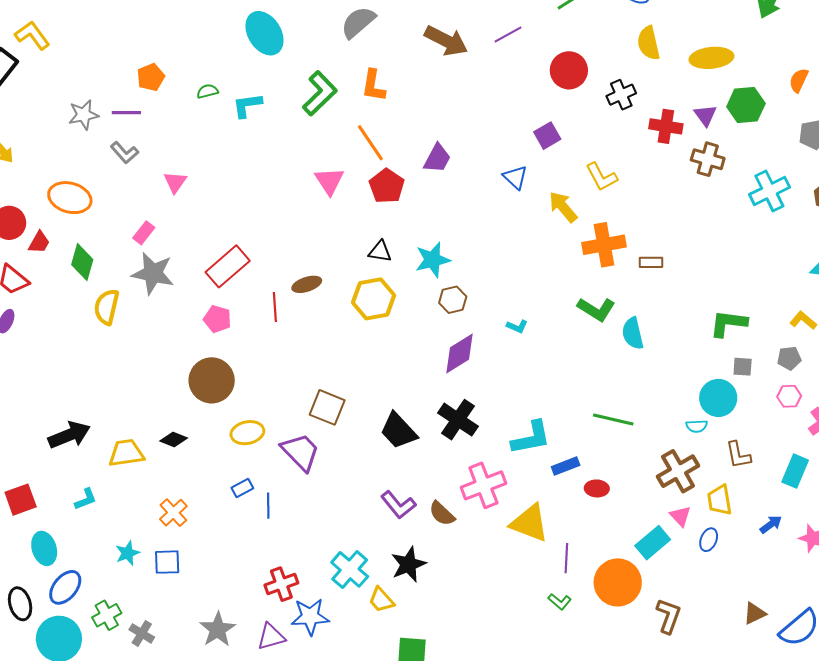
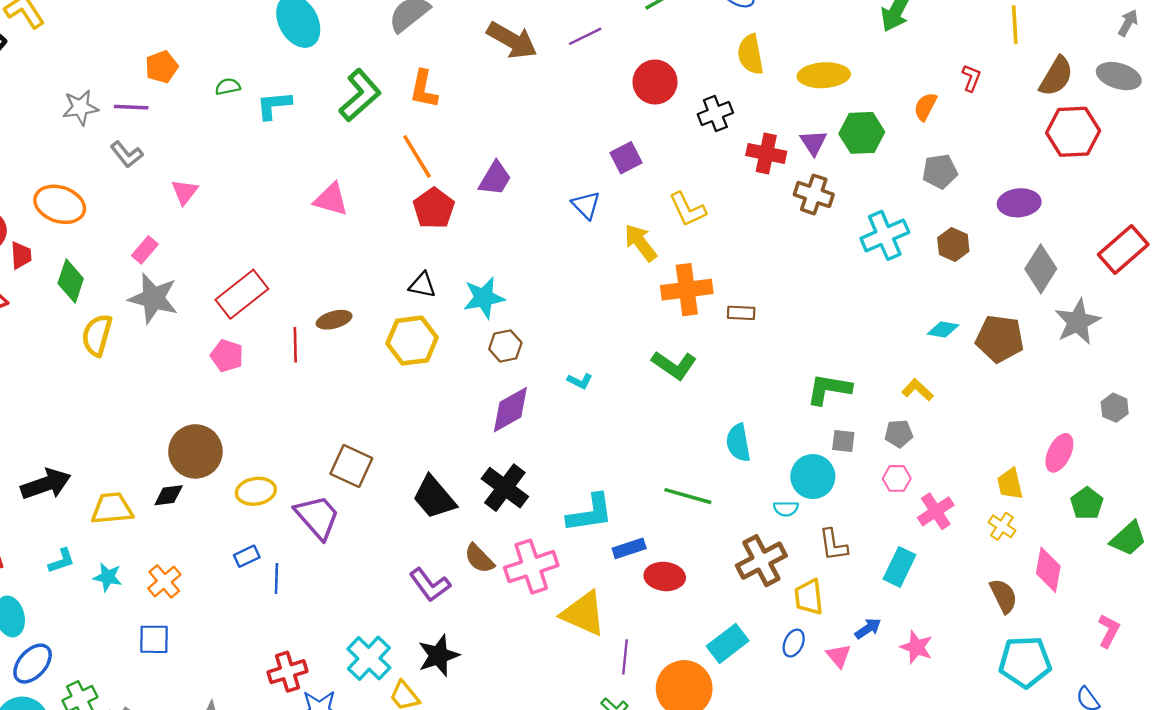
pink triangle: (329, 181) -> (331, 199), moved, turned -44
red trapezoid: (39, 242) -> (21, 255), turned -35
cyan semicircle: (633, 333) -> (738, 443), moved
brown circle: (212, 380) -> (195, 451), moved
black diamond: (174, 440) -> (169, 495), turned -32
red ellipse: (597, 488) -> (665, 576), size x1.4
brown semicircle: (442, 514) -> (479, 559), moved
pink triangle: (680, 516) -> (839, 656), moved
cyan star: (128, 553) -> (108, 577), moved, turned 30

